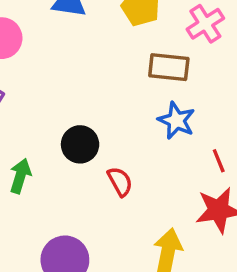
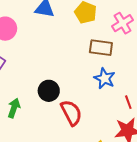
red semicircle: (120, 181) -> (71, 113), size x1.5

